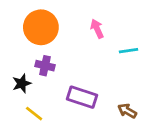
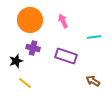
pink arrow: (97, 29) -> (63, 21), moved
purple rectangle: (82, 97) -> (66, 56), moved

